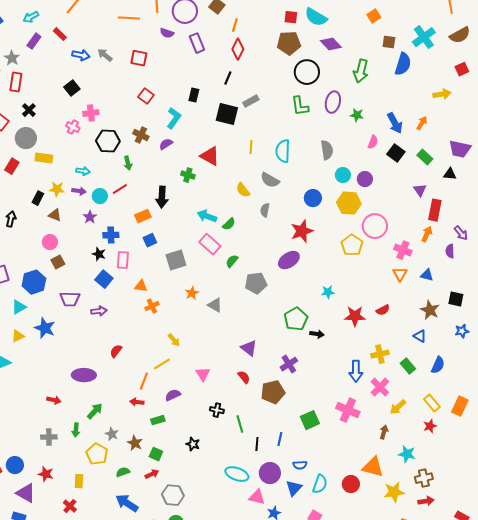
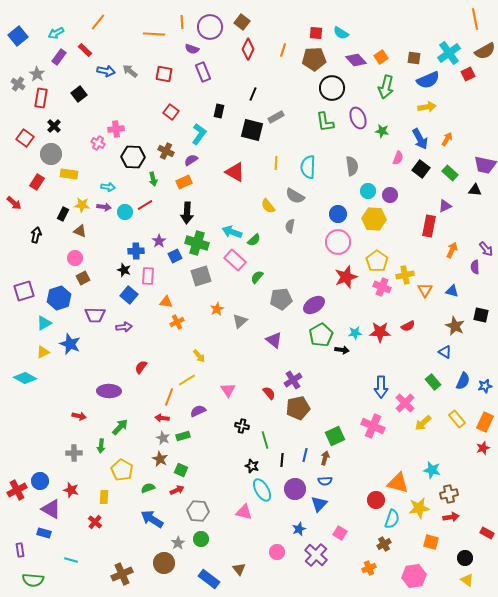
orange square: (374, 16) -> (381, 57), moved
cyan semicircle: (316, 17) -> (341, 33), size x0.7
orange line: (235, 25) -> (283, 50), moved
purple rectangle: (197, 43) -> (203, 72), moved
red diamond: (238, 49) -> (248, 49), moved
blue semicircle: (403, 64) -> (428, 80), turned 50
red square: (462, 69) -> (468, 74), moved
black square: (72, 88) -> (79, 94), moved
yellow arrow: (442, 94) -> (427, 107), moved
purple ellipse: (333, 102) -> (358, 118), turned -35
green cross: (188, 175) -> (197, 243), moved, size x1.6
purple triangle: (420, 190) -> (445, 206), turned 40
red rectangle: (435, 210) -> (429, 226), moved
orange rectangle: (143, 216) -> (184, 182), moved
purple star: (90, 217) -> (159, 241), moved
pink circle: (375, 226) -> (338, 242), moved
red star: (302, 231) -> (346, 277), moved
pink cross: (403, 250) -> (382, 287), moved
purple ellipse: (289, 260) -> (314, 305), moved
cyan star: (328, 292) -> (355, 333), moved
gray triangle: (215, 305) -> (240, 321), turned 49
blue star: (462, 331) -> (485, 386), moved
purple triangle: (249, 348) -> (274, 340), moved
yellow cross: (380, 354) -> (405, 275), moved
purple cross: (289, 364) -> (293, 380), moved
red star: (430, 426) -> (483, 448), moved
brown arrow: (384, 432) -> (325, 458), moved
gray star: (112, 434) -> (163, 438), moved
black star: (193, 444) -> (252, 466), moved
cyan ellipse: (237, 474) -> (262, 490), turned 40
cyan semicircle: (320, 484) -> (392, 519), moved
pink triangle: (257, 497) -> (244, 512), moved

